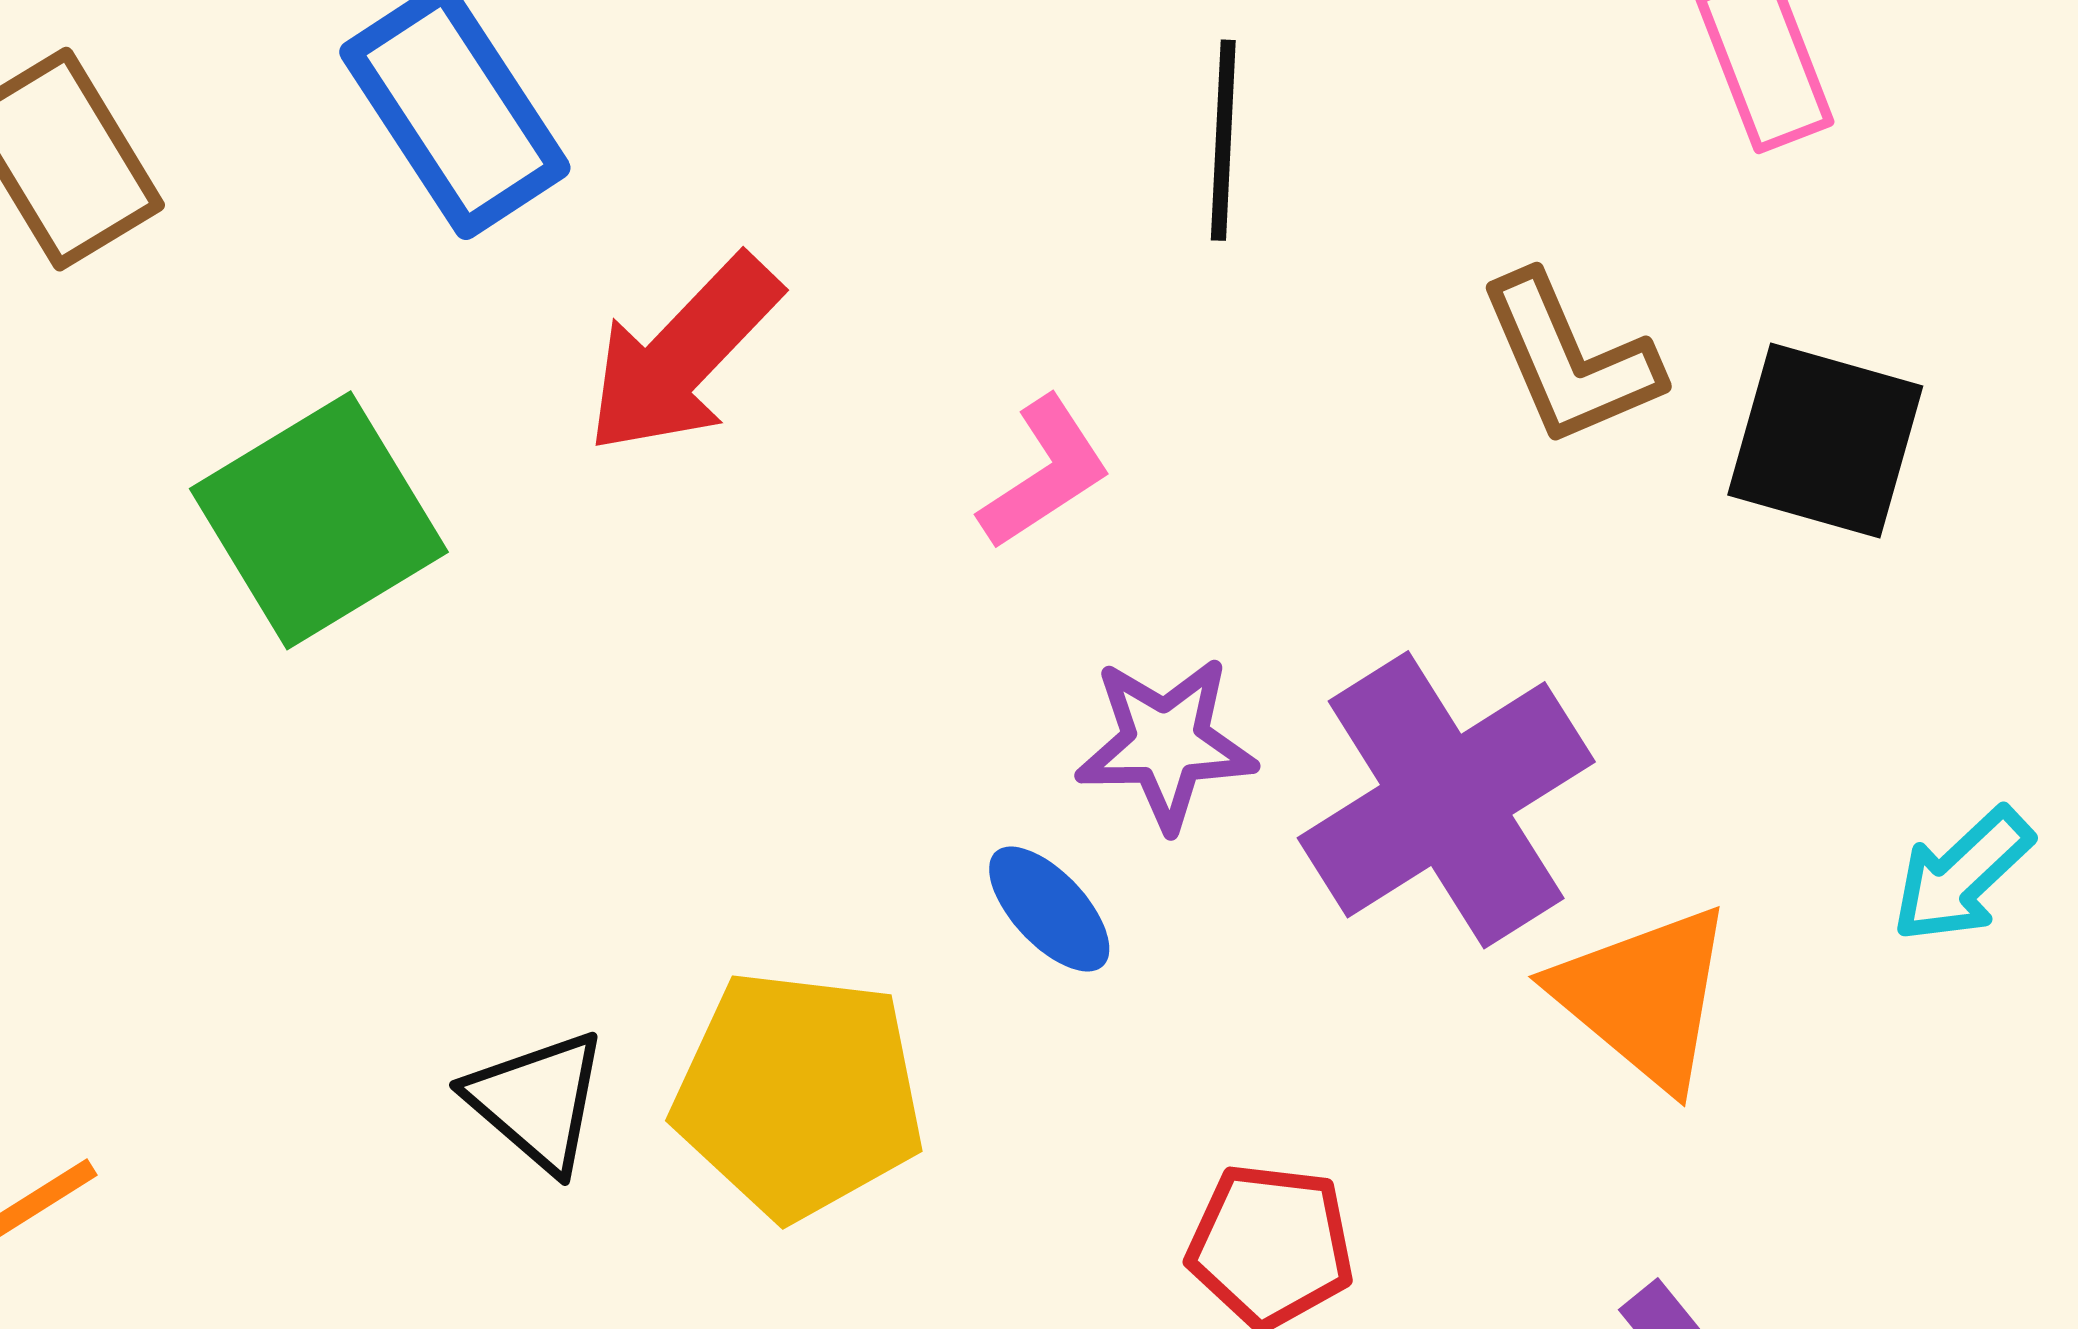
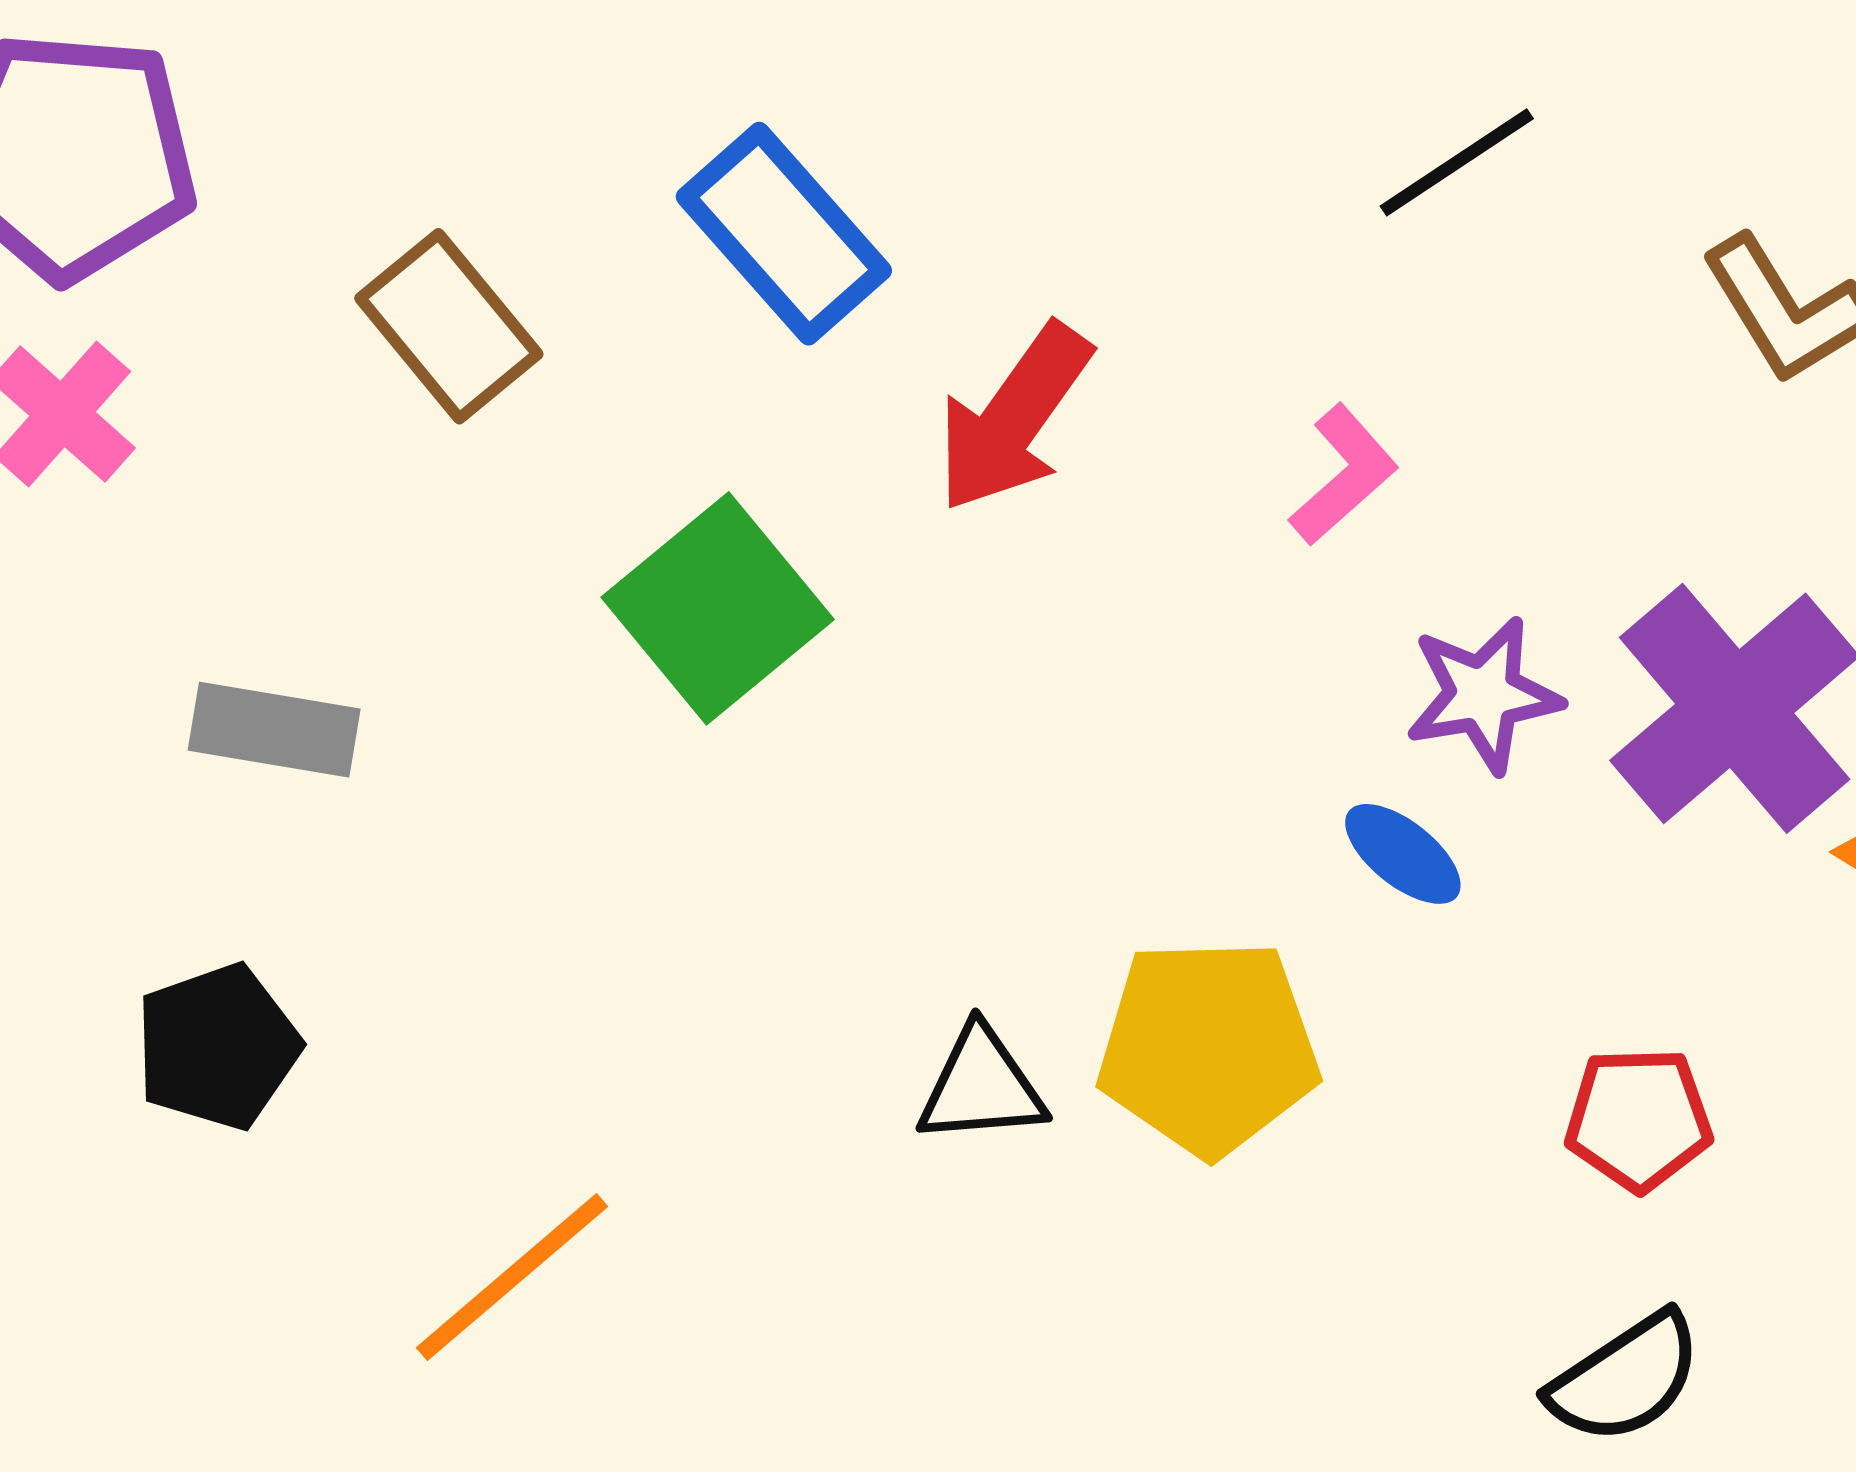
black line: (1223, 140) -> (1457, 162), turned 62
black triangle: (537, 1101) -> (981, 1086), turned -37

